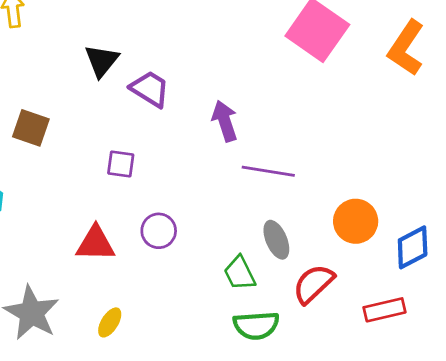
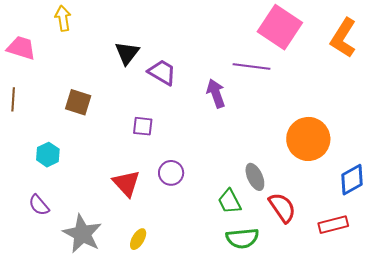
purple line: (268, 171) -> (252, 66), moved
orange circle: (356, 221) -> (308, 139), moved, size x1.4
red triangle: (95, 244) -> (126, 183), turned 48
red semicircle: (313, 284) -> (282, 208), turned 100

